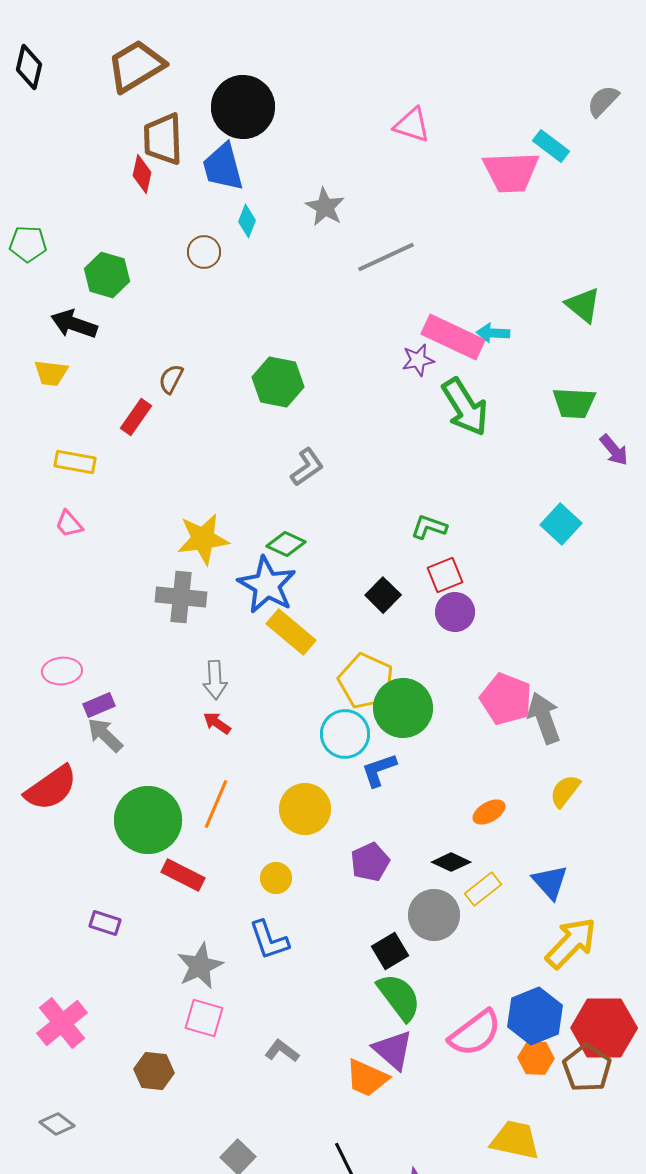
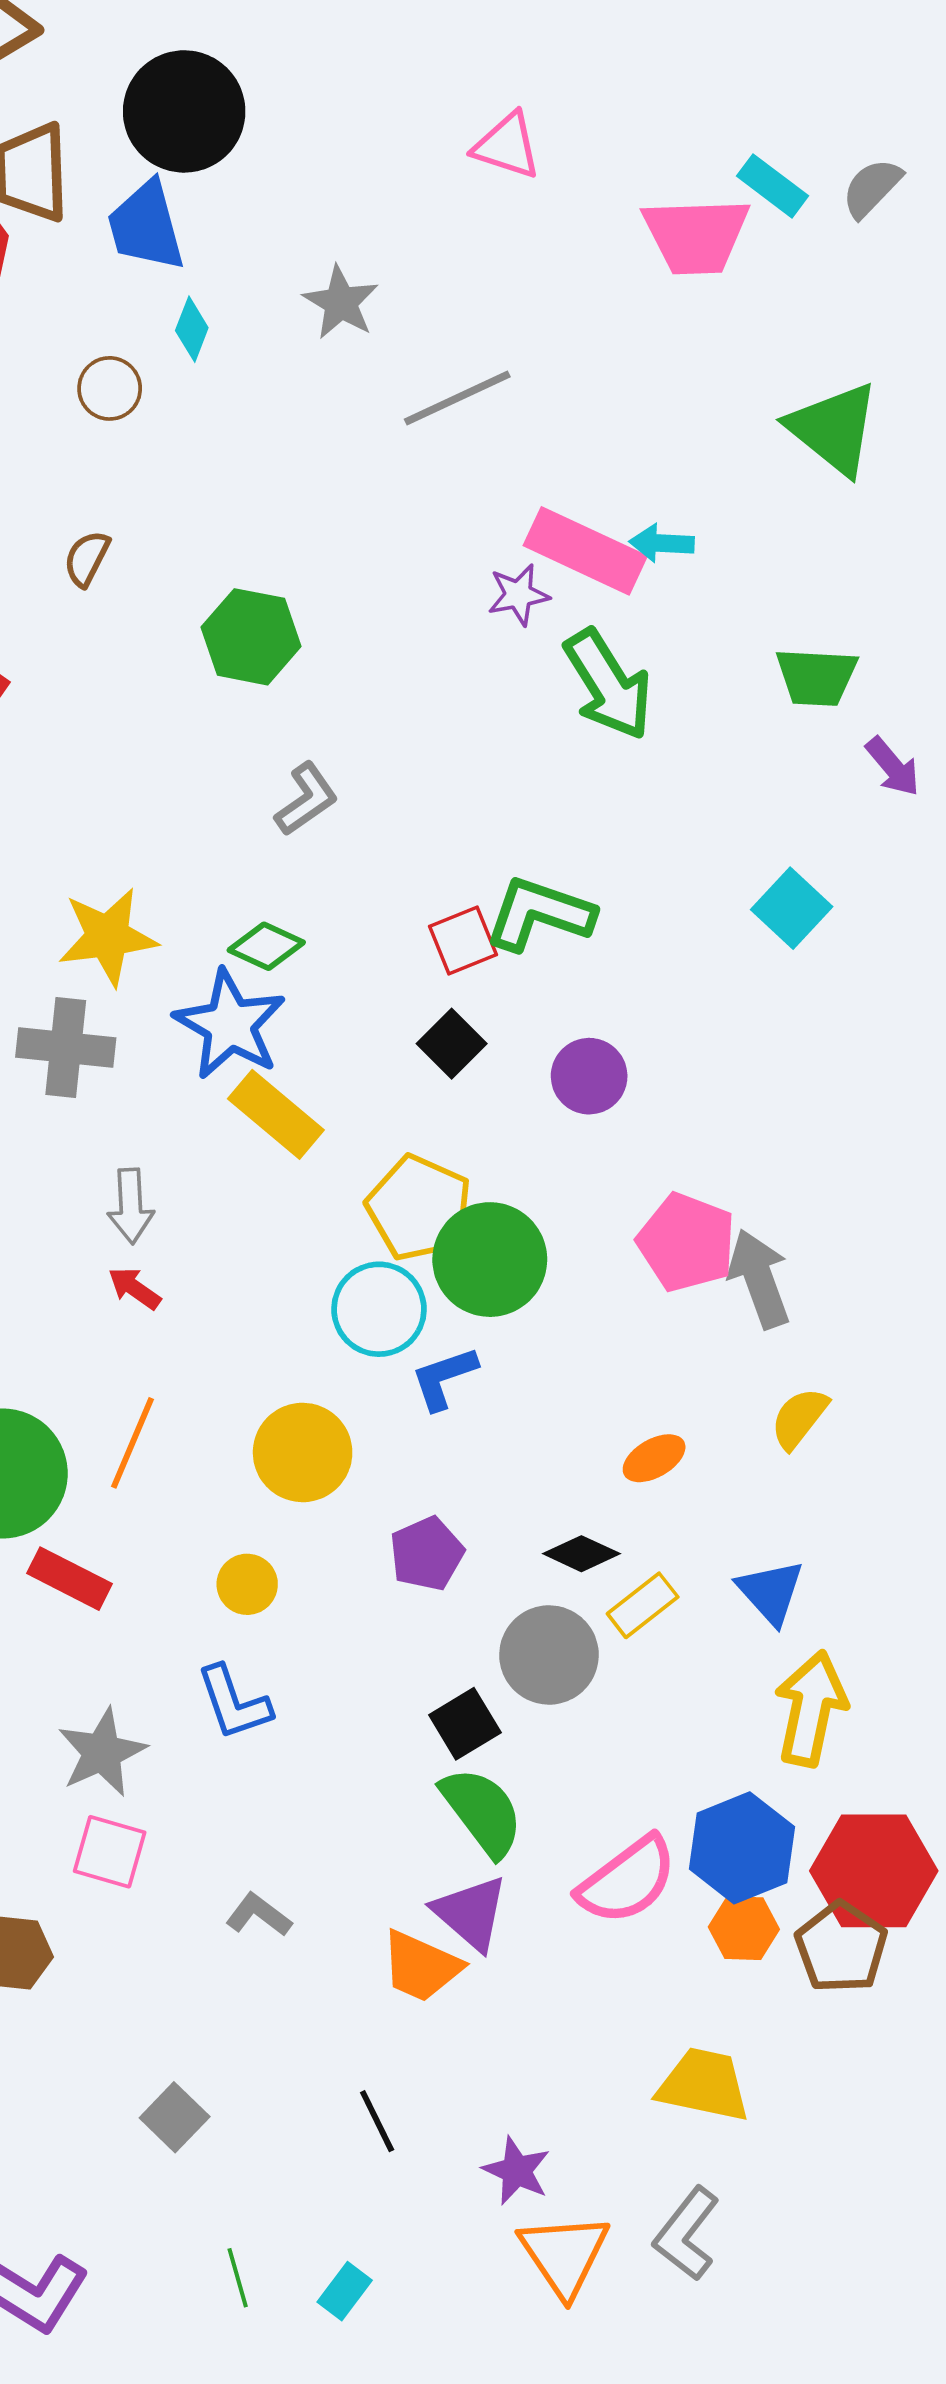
gray semicircle: (603, 101) -> (872, 188), moved
green triangle: (583, 305) -> (834, 429), moved, size x1.4
brown semicircle: (171, 379) -> (87, 558), moved
green L-shape: (429, 527) -> (539, 914), size x1.6
red square: (445, 575) -> (463, 941), moved
yellow arrow: (571, 943) -> (811, 1708), turned -32

